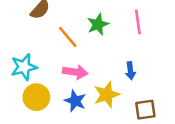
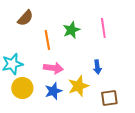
orange line: (68, 37) -> (47, 40), turned 30
blue star: (75, 101) -> (53, 91), turned 30

